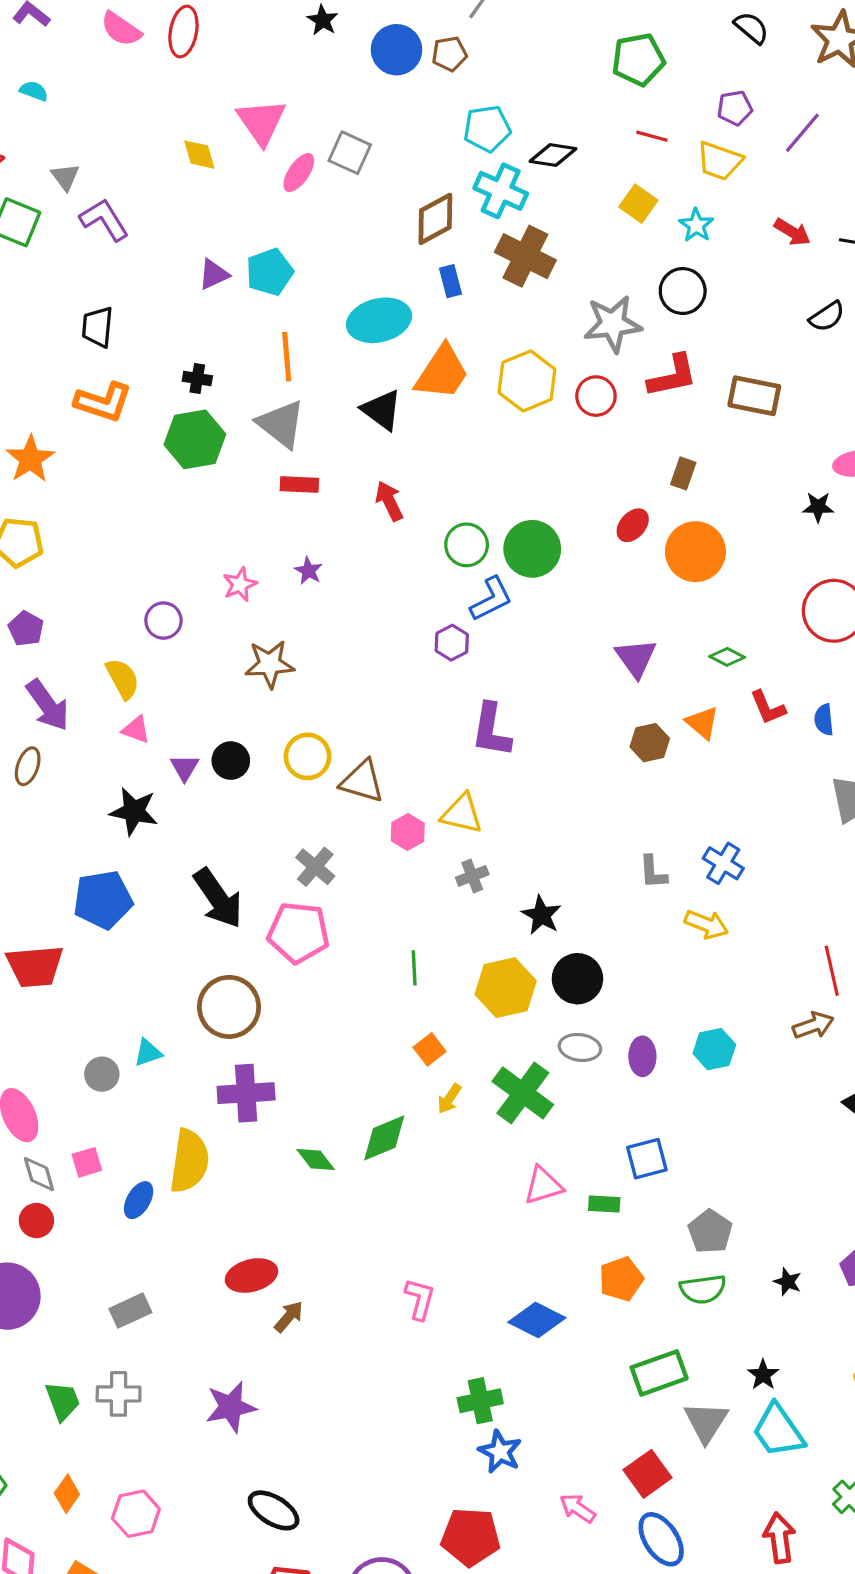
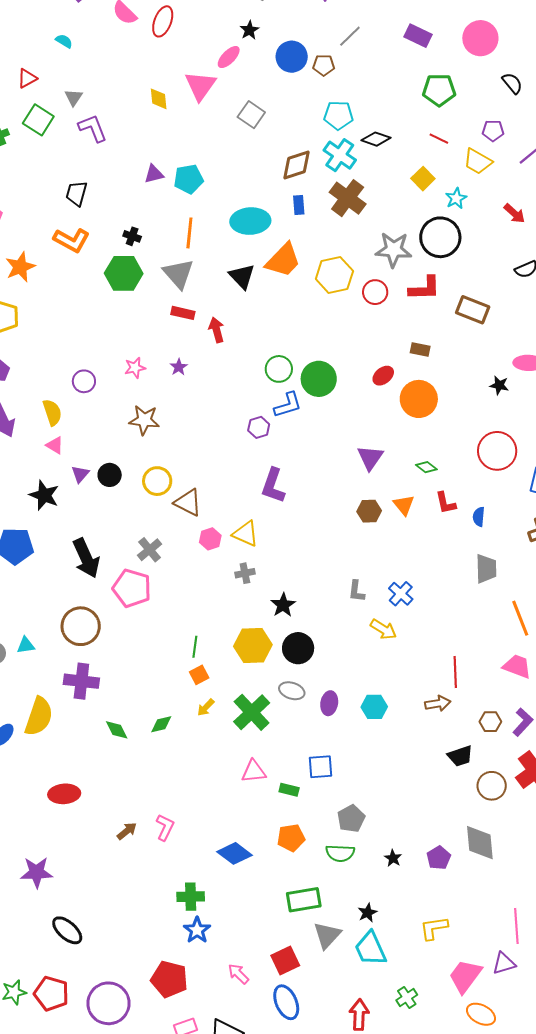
pink ellipse: (299, 173) -> (229, 57), moved
black circle: (683, 291) -> (440, 237), size x1.4
brown rectangle: (683, 473) -> (420, 349), turned 72
red arrow: (389, 501) -> (217, 330), moved
green line: (414, 968) -> (195, 647), moved
green diamond: (384, 1138) -> (161, 724), size x0.7
brown arrow: (289, 1317) -> (127, 831), moved
black ellipse: (274, 1510) -> (67, 930), moved

